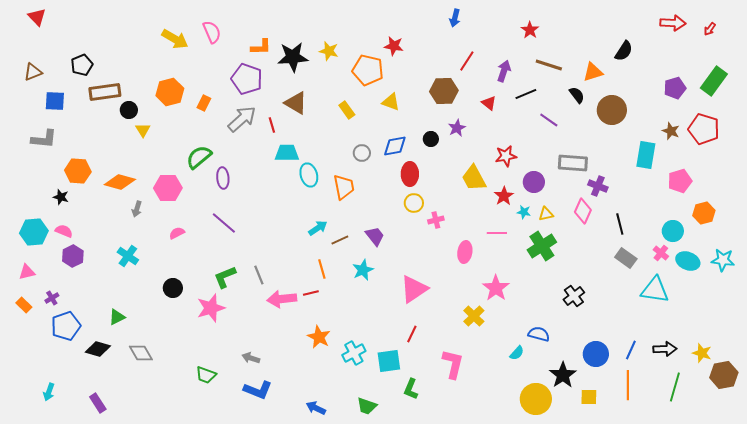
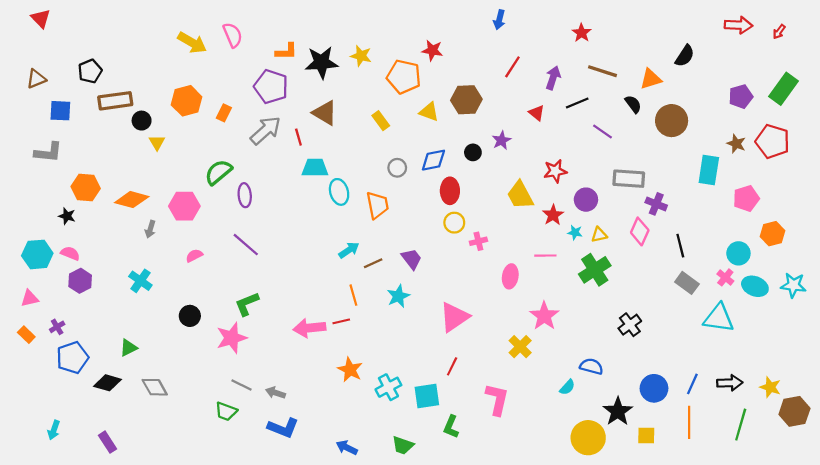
brown hexagon: (444, 91) -> (466, 100), moved
gray line: (259, 275) -> (241, 385), moved, turned -42

